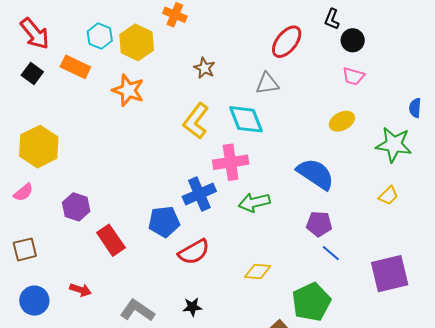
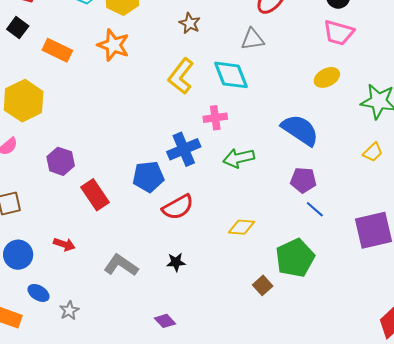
orange rectangle: (75, 67) -> (57, 50), moved
pink trapezoid: (353, 76) -> (339, 33), size x1.4
pink cross: (231, 162) -> (215, 118), size x0.7

